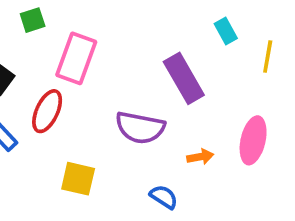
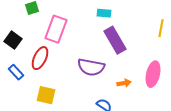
cyan rectangle: (226, 31) -> (104, 13), moved, turned -56
yellow square: (78, 179) -> (46, 95), moved

